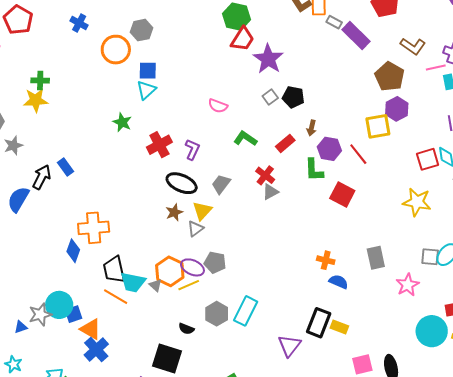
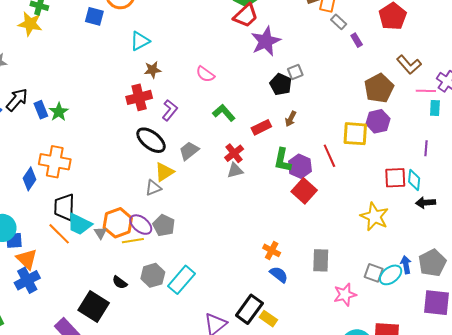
purple rectangle: (356, 35) -> (357, 40), size x0.5
blue square: (148, 71) -> (94, 16), moved
gray square: (270, 97) -> (295, 72), moved
green star: (122, 122) -> (59, 112), moved
purple hexagon: (329, 149) -> (300, 166), moved
blue rectangle: (65, 167) -> (41, 110), moved
brown star: (174, 212) -> (152, 70), moved

